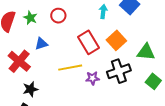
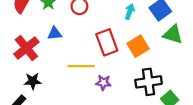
green triangle: (146, 52) -> (173, 34), moved
black cross: (119, 71) -> (149, 82), moved

